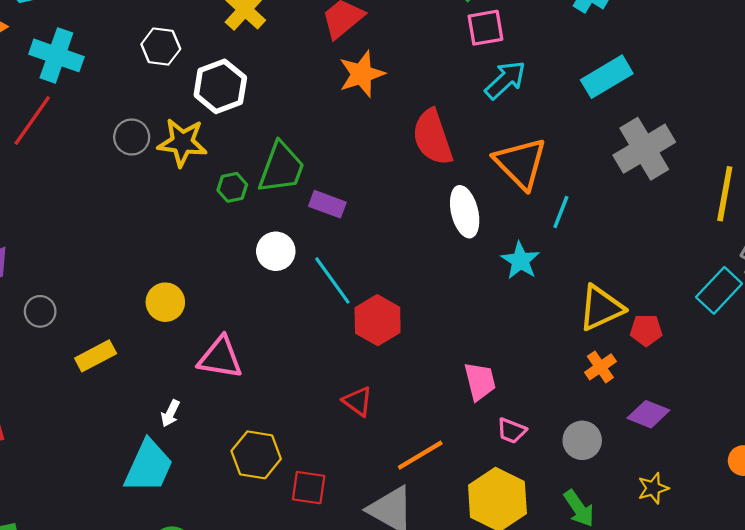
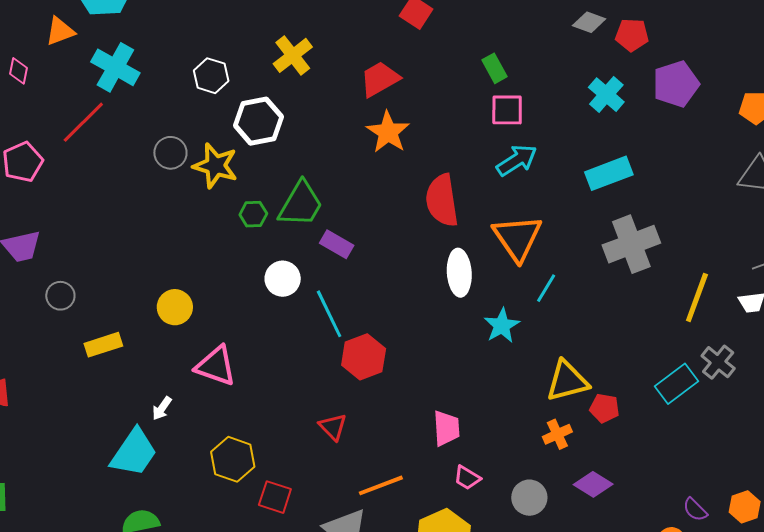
orange star: (362, 74) -> (388, 132), turned -30

